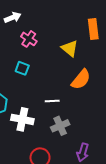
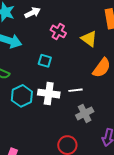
pink cross: (29, 39) -> (58, 31), moved
white cross: (22, 119) -> (49, 94), moved

